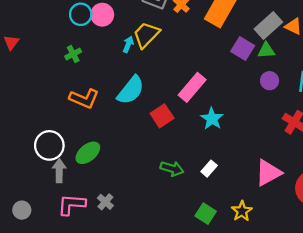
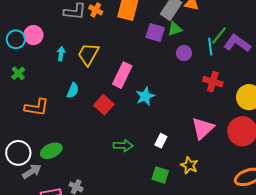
yellow trapezoid: (146, 35) -> (88, 54), moved
cyan semicircle: (131, 90) -> (73, 90), size x0.6
cyan star: (212, 119) -> (145, 96), turned 30
green ellipse: (88, 153) -> (51, 151), turned 30
white rectangle: (209, 169) -> (161, 141), moved
gray arrow: (59, 171) -> (32, 171), turned 72

